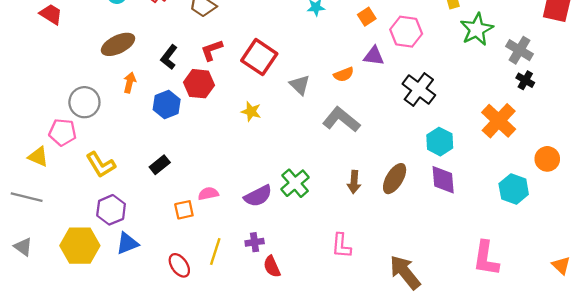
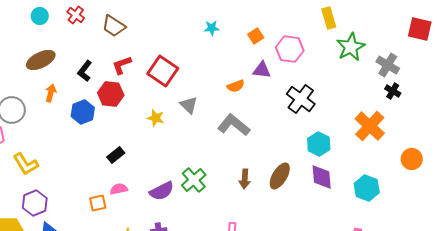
gray triangle: (300, 85) -> (189, 105), moved
black rectangle: (160, 165) -> (116, 155), moved
cyan hexagon: (514, 189) -> (367, 188), moved

